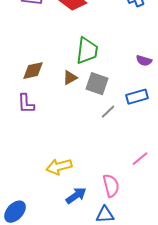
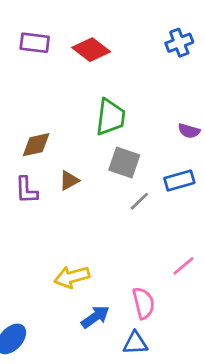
brown triangle: (70, 78) -> (69, 180), moved

